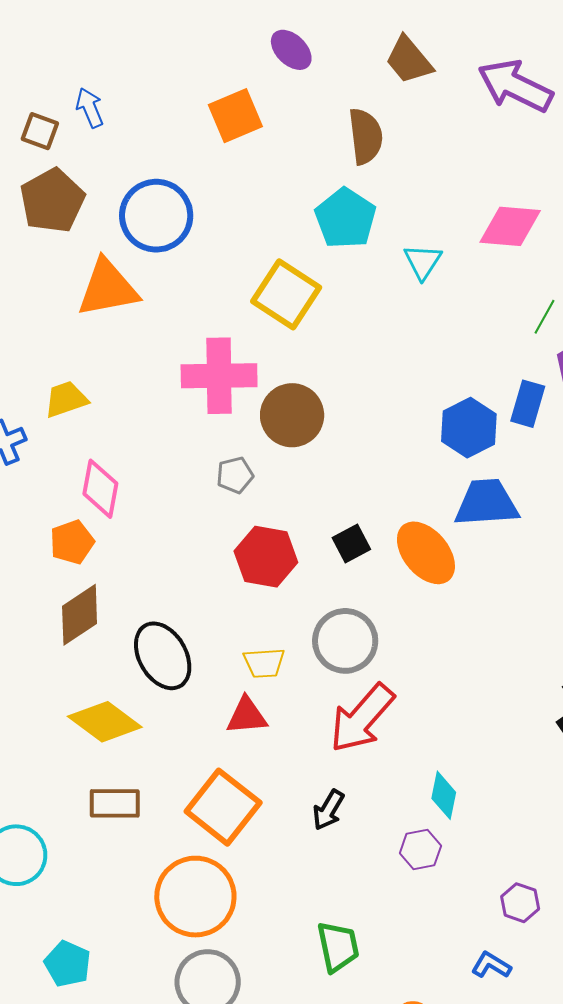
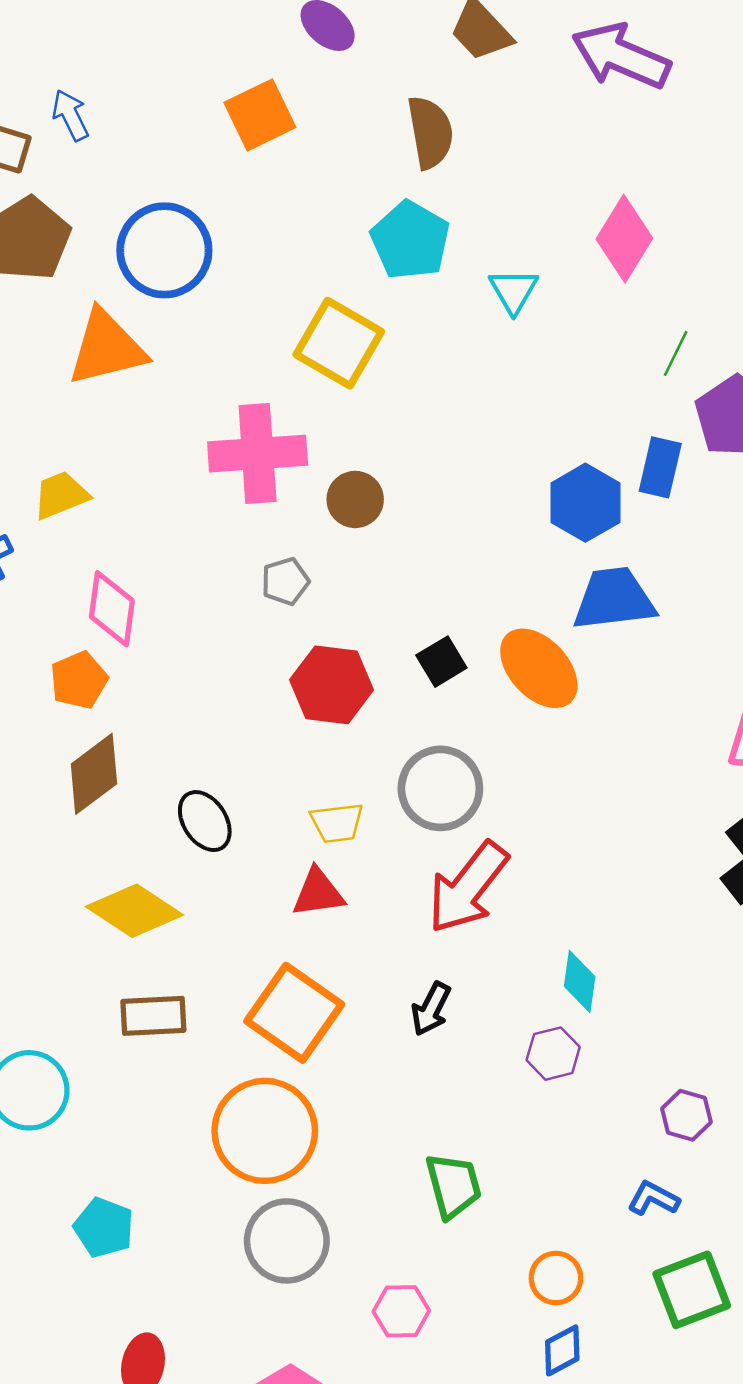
pink diamond: (510, 226) -> (624, 239), turned -60
brown circle: (292, 415) -> (355, 499), size x0.7
black ellipse: (163, 656) -> (205, 821), size x0.7

